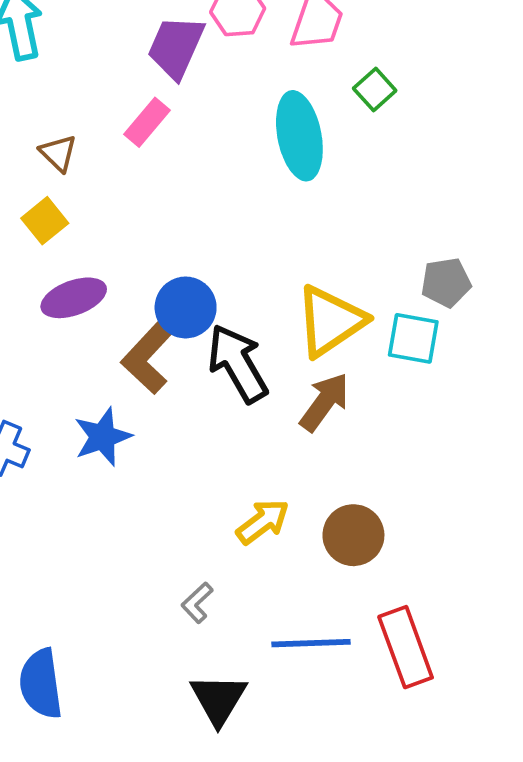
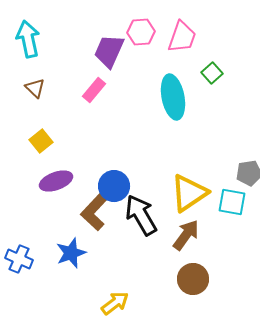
brown triangle: (58, 153) -> (35, 88), moved
yellow arrow: (263, 522) -> (115, 303), moved
brown circle: (353, 535) -> (193, 279), moved

